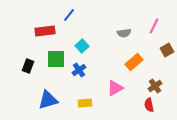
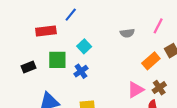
orange rectangle: (134, 62) -> (151, 61), moved
black rectangle: (28, 66) -> (28, 67), turned 48
pink triangle: (115, 88) -> (135, 90), moved

